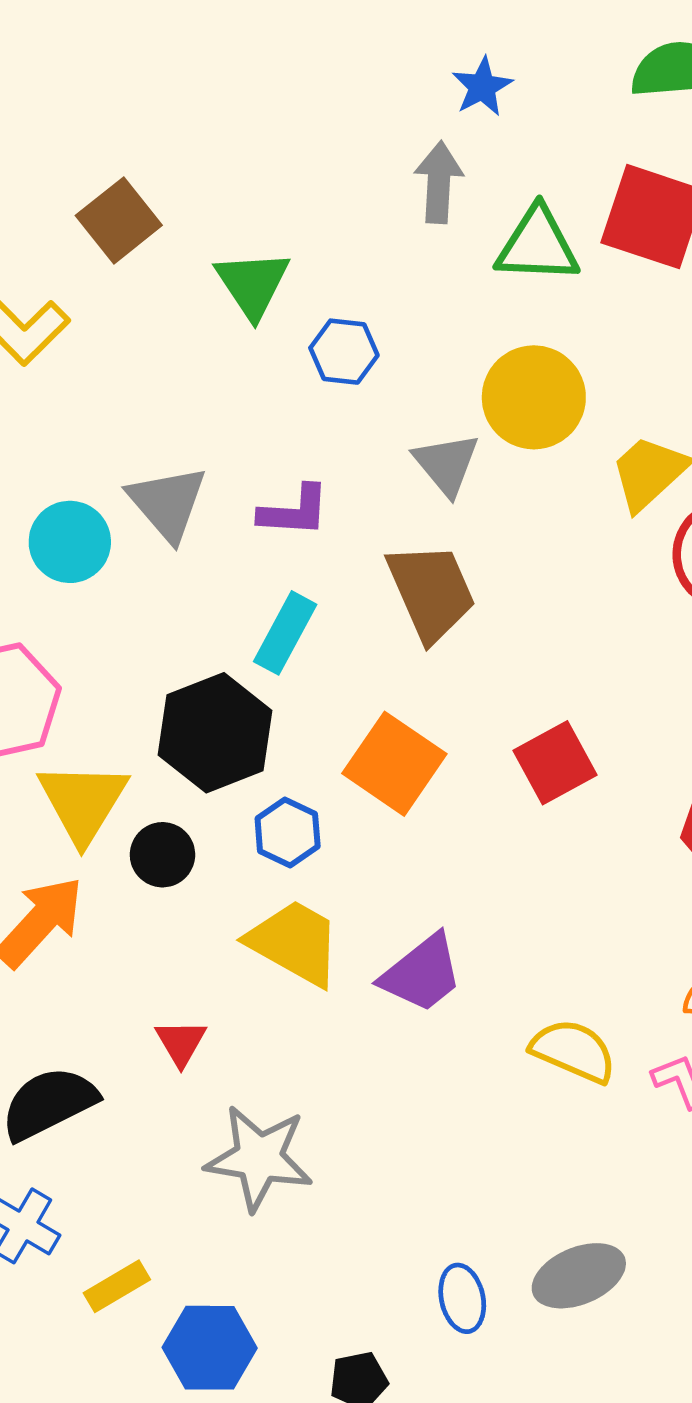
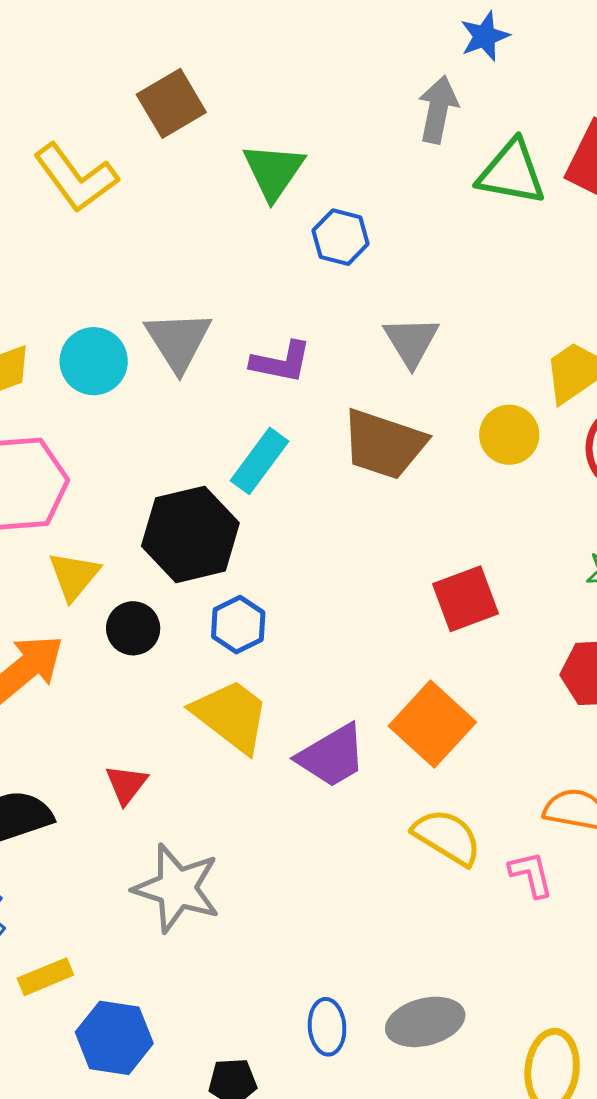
yellow circle: (534, 397) -> (509, 435), moved, size x0.7
brown trapezoid: (431, 592) -> (384, 444), turned 124
orange square: (394, 764) -> (432, 724), moved
yellow triangle: (83, 802) -> (74, 576), size x0.7

